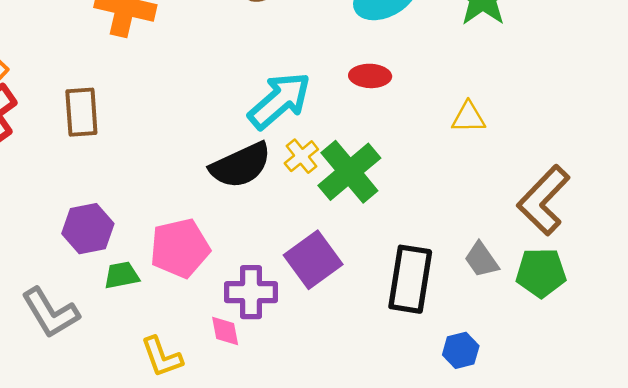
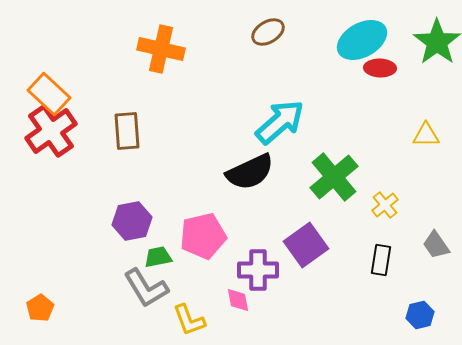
red ellipse: (370, 76) -> (380, 68), moved
yellow cross: (301, 156) -> (385, 205), moved
black rectangle: (410, 279) -> (381, 260), size x0.6
gray L-shape: (50, 313) -> (146, 288), moved

